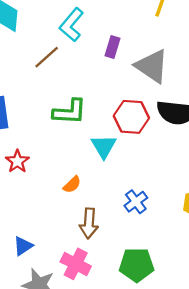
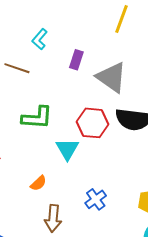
cyan L-shape: (71, 25) -> (40, 39), size x0.7
brown line: (47, 57) -> (17, 68), turned 60

